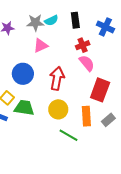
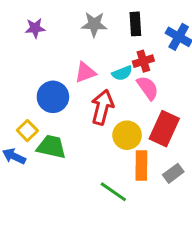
cyan semicircle: (51, 20) -> (122, 73), moved
gray star: (35, 23) -> (94, 24), moved
pink triangle: (41, 46) -> (85, 72), moved
yellow circle: (58, 109) -> (127, 135), moved

